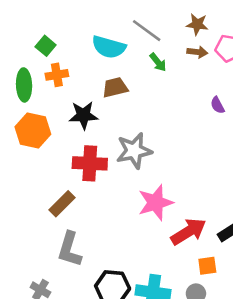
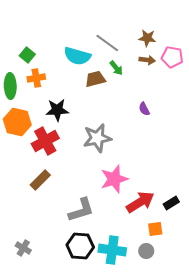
brown trapezoid: (115, 87) -> (95, 79), moved
purple semicircle: (217, 105) -> (144, 109), moved
red cross: (90, 163) -> (45, 141), moved, turned -32
gray L-shape: (70, 249) -> (81, 210), moved, turned -124

